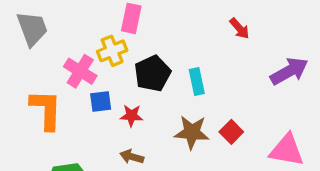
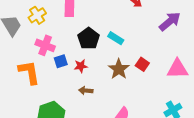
yellow cross: (112, 51) -> (37, 15), moved
cyan rectangle: (197, 81) -> (116, 38), turned -35
brown star: (192, 132) -> (119, 69), turned -30

